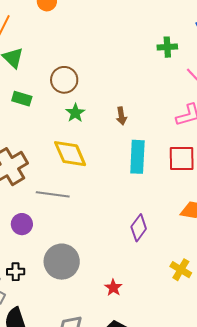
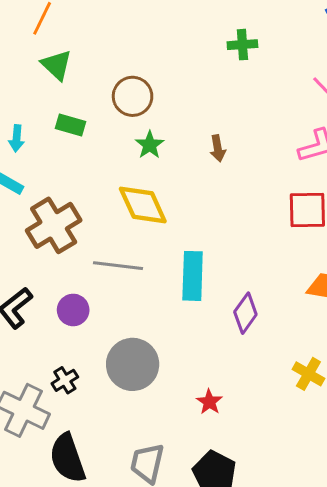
green cross: (167, 47) -> (242, 45), moved
cyan rectangle: (137, 157) -> (193, 276), moved
black cross: (16, 272) -> (65, 380), turned -30

